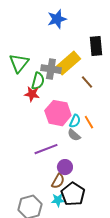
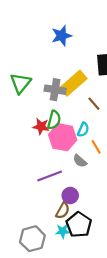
green semicircle: (38, 81) -> (54, 120), moved
red star: (32, 94) -> (41, 126), moved
cyan semicircle: (75, 121) -> (83, 130), moved

